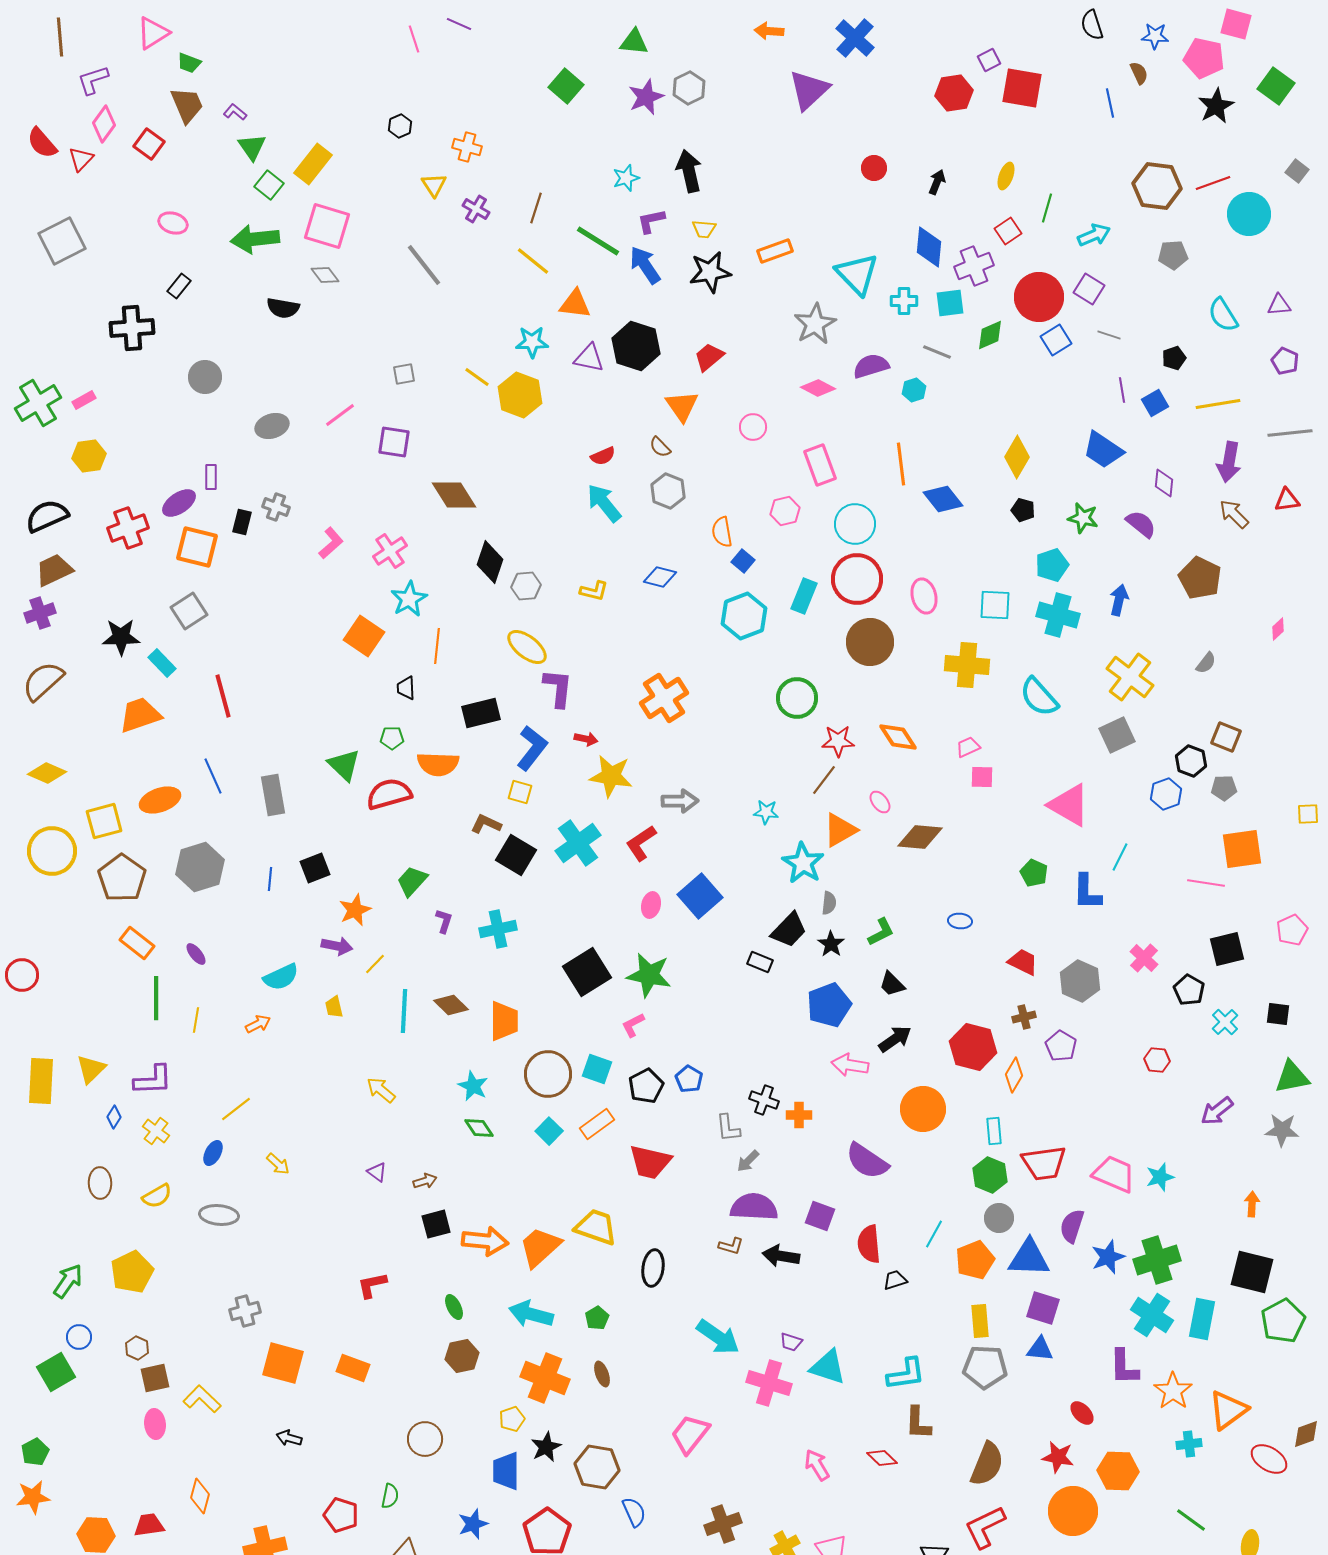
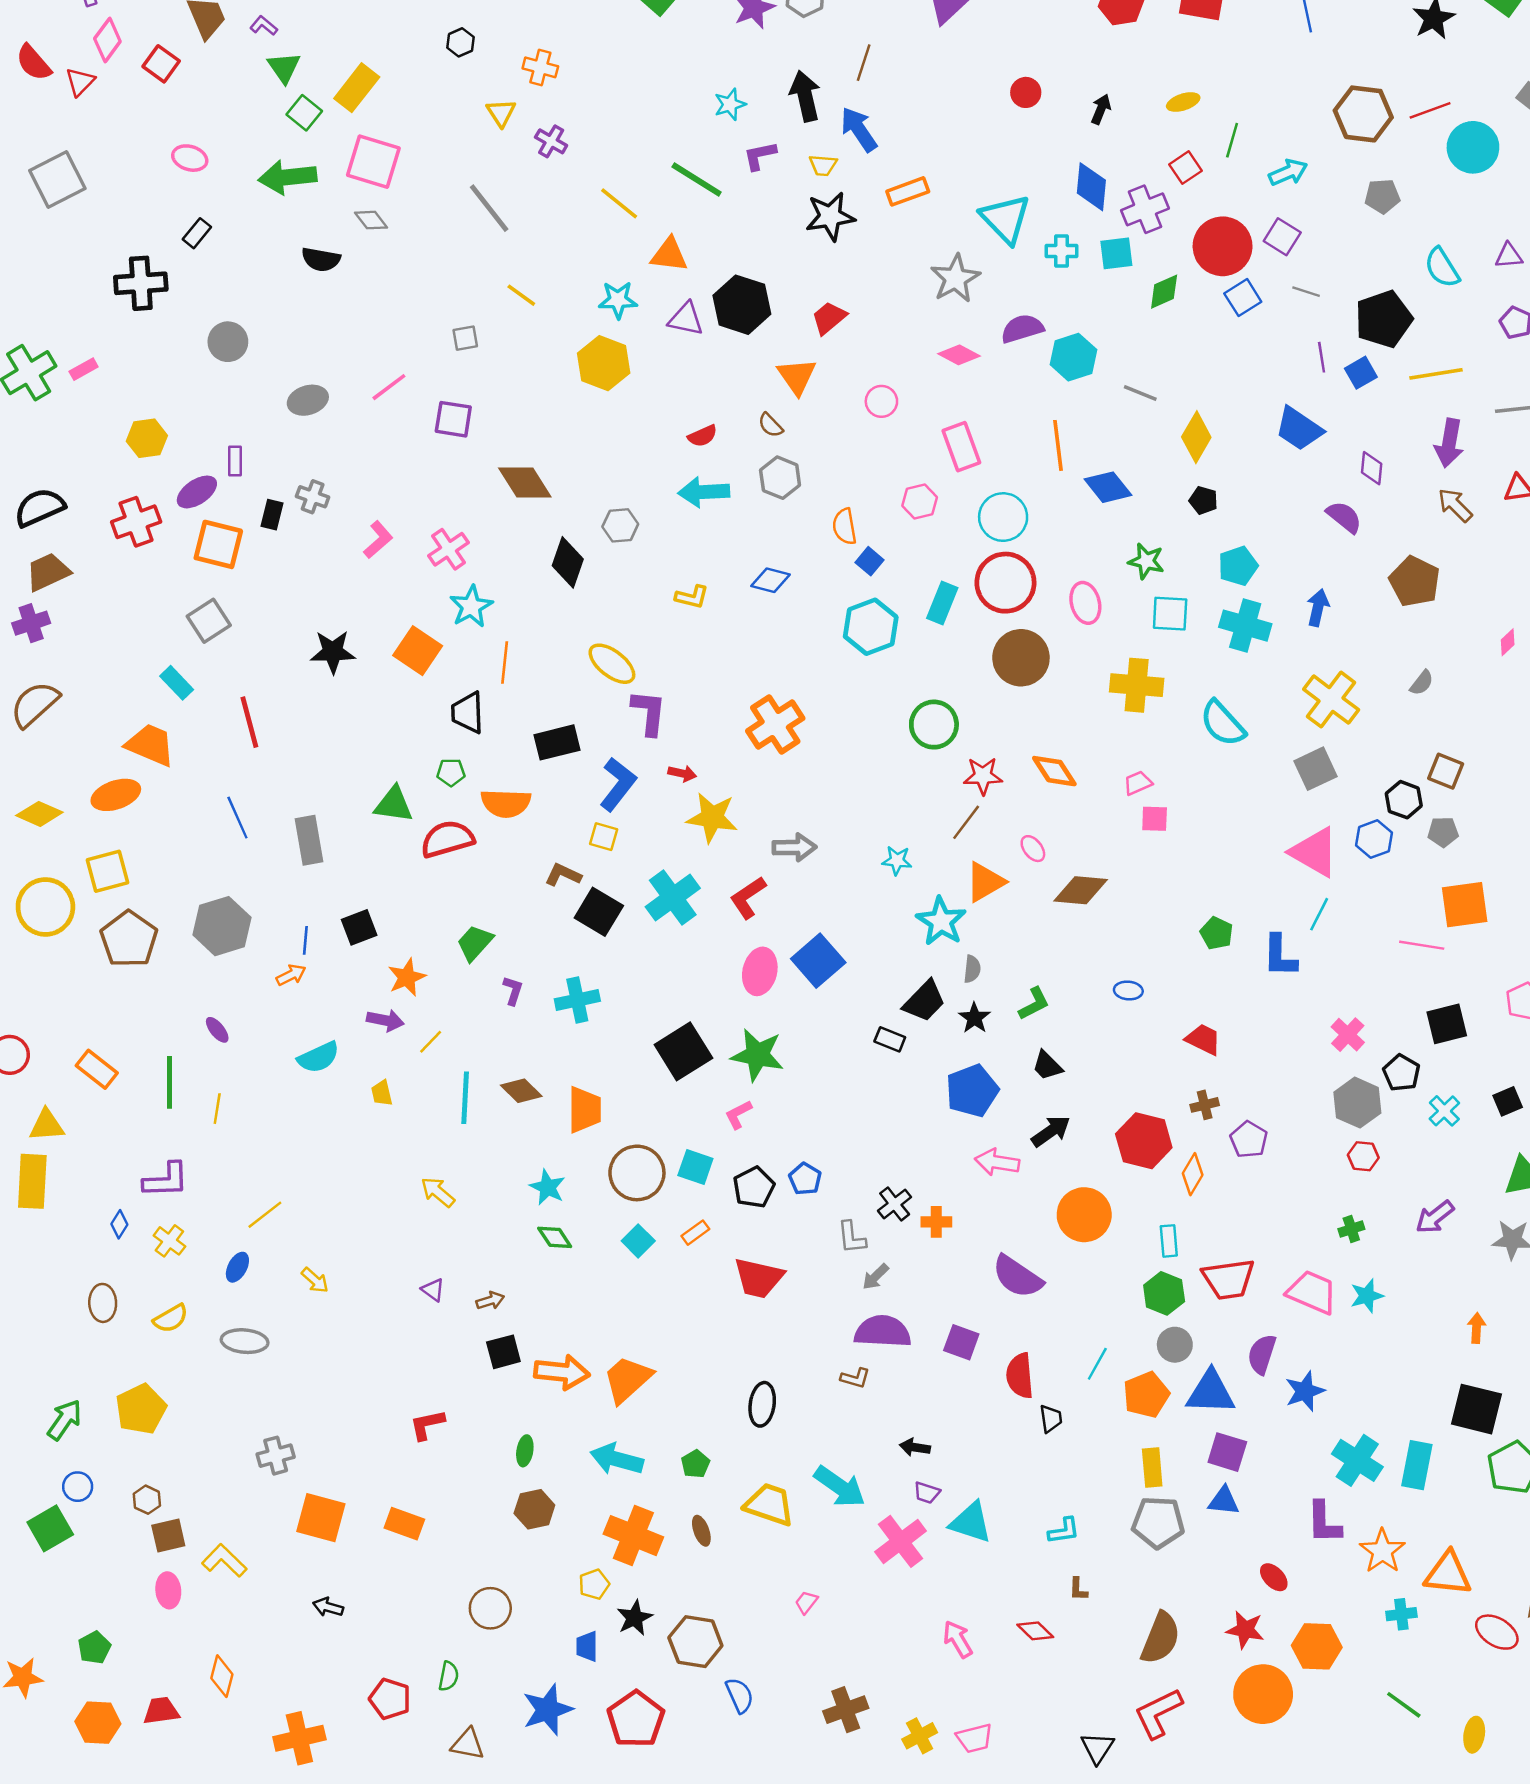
yellow ellipse: (1006, 176) -> (1183, 102), turned 52
brown line: (536, 208) -> (864, 63), moved
blue arrow: (645, 265) -> (859, 129), moved
gray line: (937, 352) -> (1140, 393), moved
black pentagon: (1174, 358) -> (1384, 319), size x2.0
yellow line: (477, 377) -> (521, 295), moved
cyan hexagon: (914, 390) -> (1073, 357), size x1.6
yellow hexagon: (89, 456) -> (147, 438), moved
cyan arrow: (604, 503) -> (704, 492), turned -54
green star: (1083, 518) -> (1146, 561), moved
gray hexagon: (526, 586) -> (620, 525), moved
black star: (121, 637) -> (333, 652), moved
black trapezoid: (406, 688) -> (468, 713), size x1.5
orange trapezoid: (140, 715) -> (150, 745), turned 42
green triangle: (344, 765) -> (394, 804), turned -36
orange ellipse: (160, 800) -> (116, 795), moved
pink triangle: (1069, 805) -> (1314, 852), moved
pink ellipse: (651, 905) -> (760, 971), size x1.5
orange rectangle: (137, 943) -> (97, 1069), moved
gray hexagon: (1080, 981) -> (1357, 1103), moved
black square: (1278, 1014) -> (1508, 1101), turned -30
orange arrow: (258, 1024) -> (291, 975), moved
yellow triangle: (91, 1069) -> (47, 1125), moved, turned 40
black cross: (764, 1100) -> (895, 1204), turned 32
orange rectangle: (597, 1124) -> (695, 1233), size x0.7
yellow trapezoid: (596, 1227) -> (769, 1504), moved
black arrow: (781, 1256) -> (915, 1447), moved, size x0.7
green cross: (1157, 1260) -> (1351, 1229), moved, size x0.5
black trapezoid: (895, 1280) -> (1051, 1419), turned 100
green ellipse: (454, 1307) -> (525, 1451), turned 35
cyan L-shape: (906, 1374) -> (1064, 1531), size x0.7
pink cross: (769, 1383) -> (901, 1541), turned 36
orange triangle: (1228, 1410) -> (1448, 1574), turned 42
brown L-shape: (918, 1423) -> (1078, 1589), size x0.6
pink trapezoid: (690, 1434) -> (806, 1602), size x0.5
green pentagon: (35, 1452) -> (94, 1648), moved
blue trapezoid: (506, 1471) -> (587, 1646), size x0.7
blue star: (473, 1524) -> (548, 1710), size x1.4

